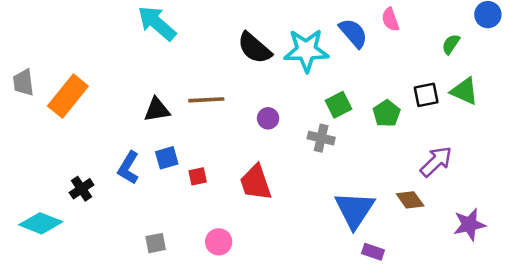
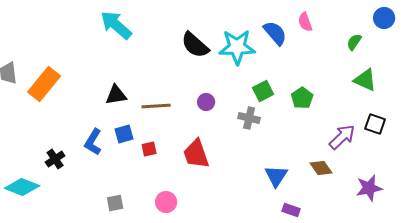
black square: (426, 95) -> (375, 124), moved, turned 30
brown line: (206, 100) -> (156, 106), moved
blue triangle: (355, 210) -> (276, 176), size x0.7

